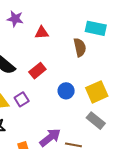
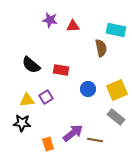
purple star: (15, 19) -> (50, 20), moved
red triangle: (42, 33) -> (73, 26), moved
red rectangle: (37, 71) -> (61, 70), turned 49

